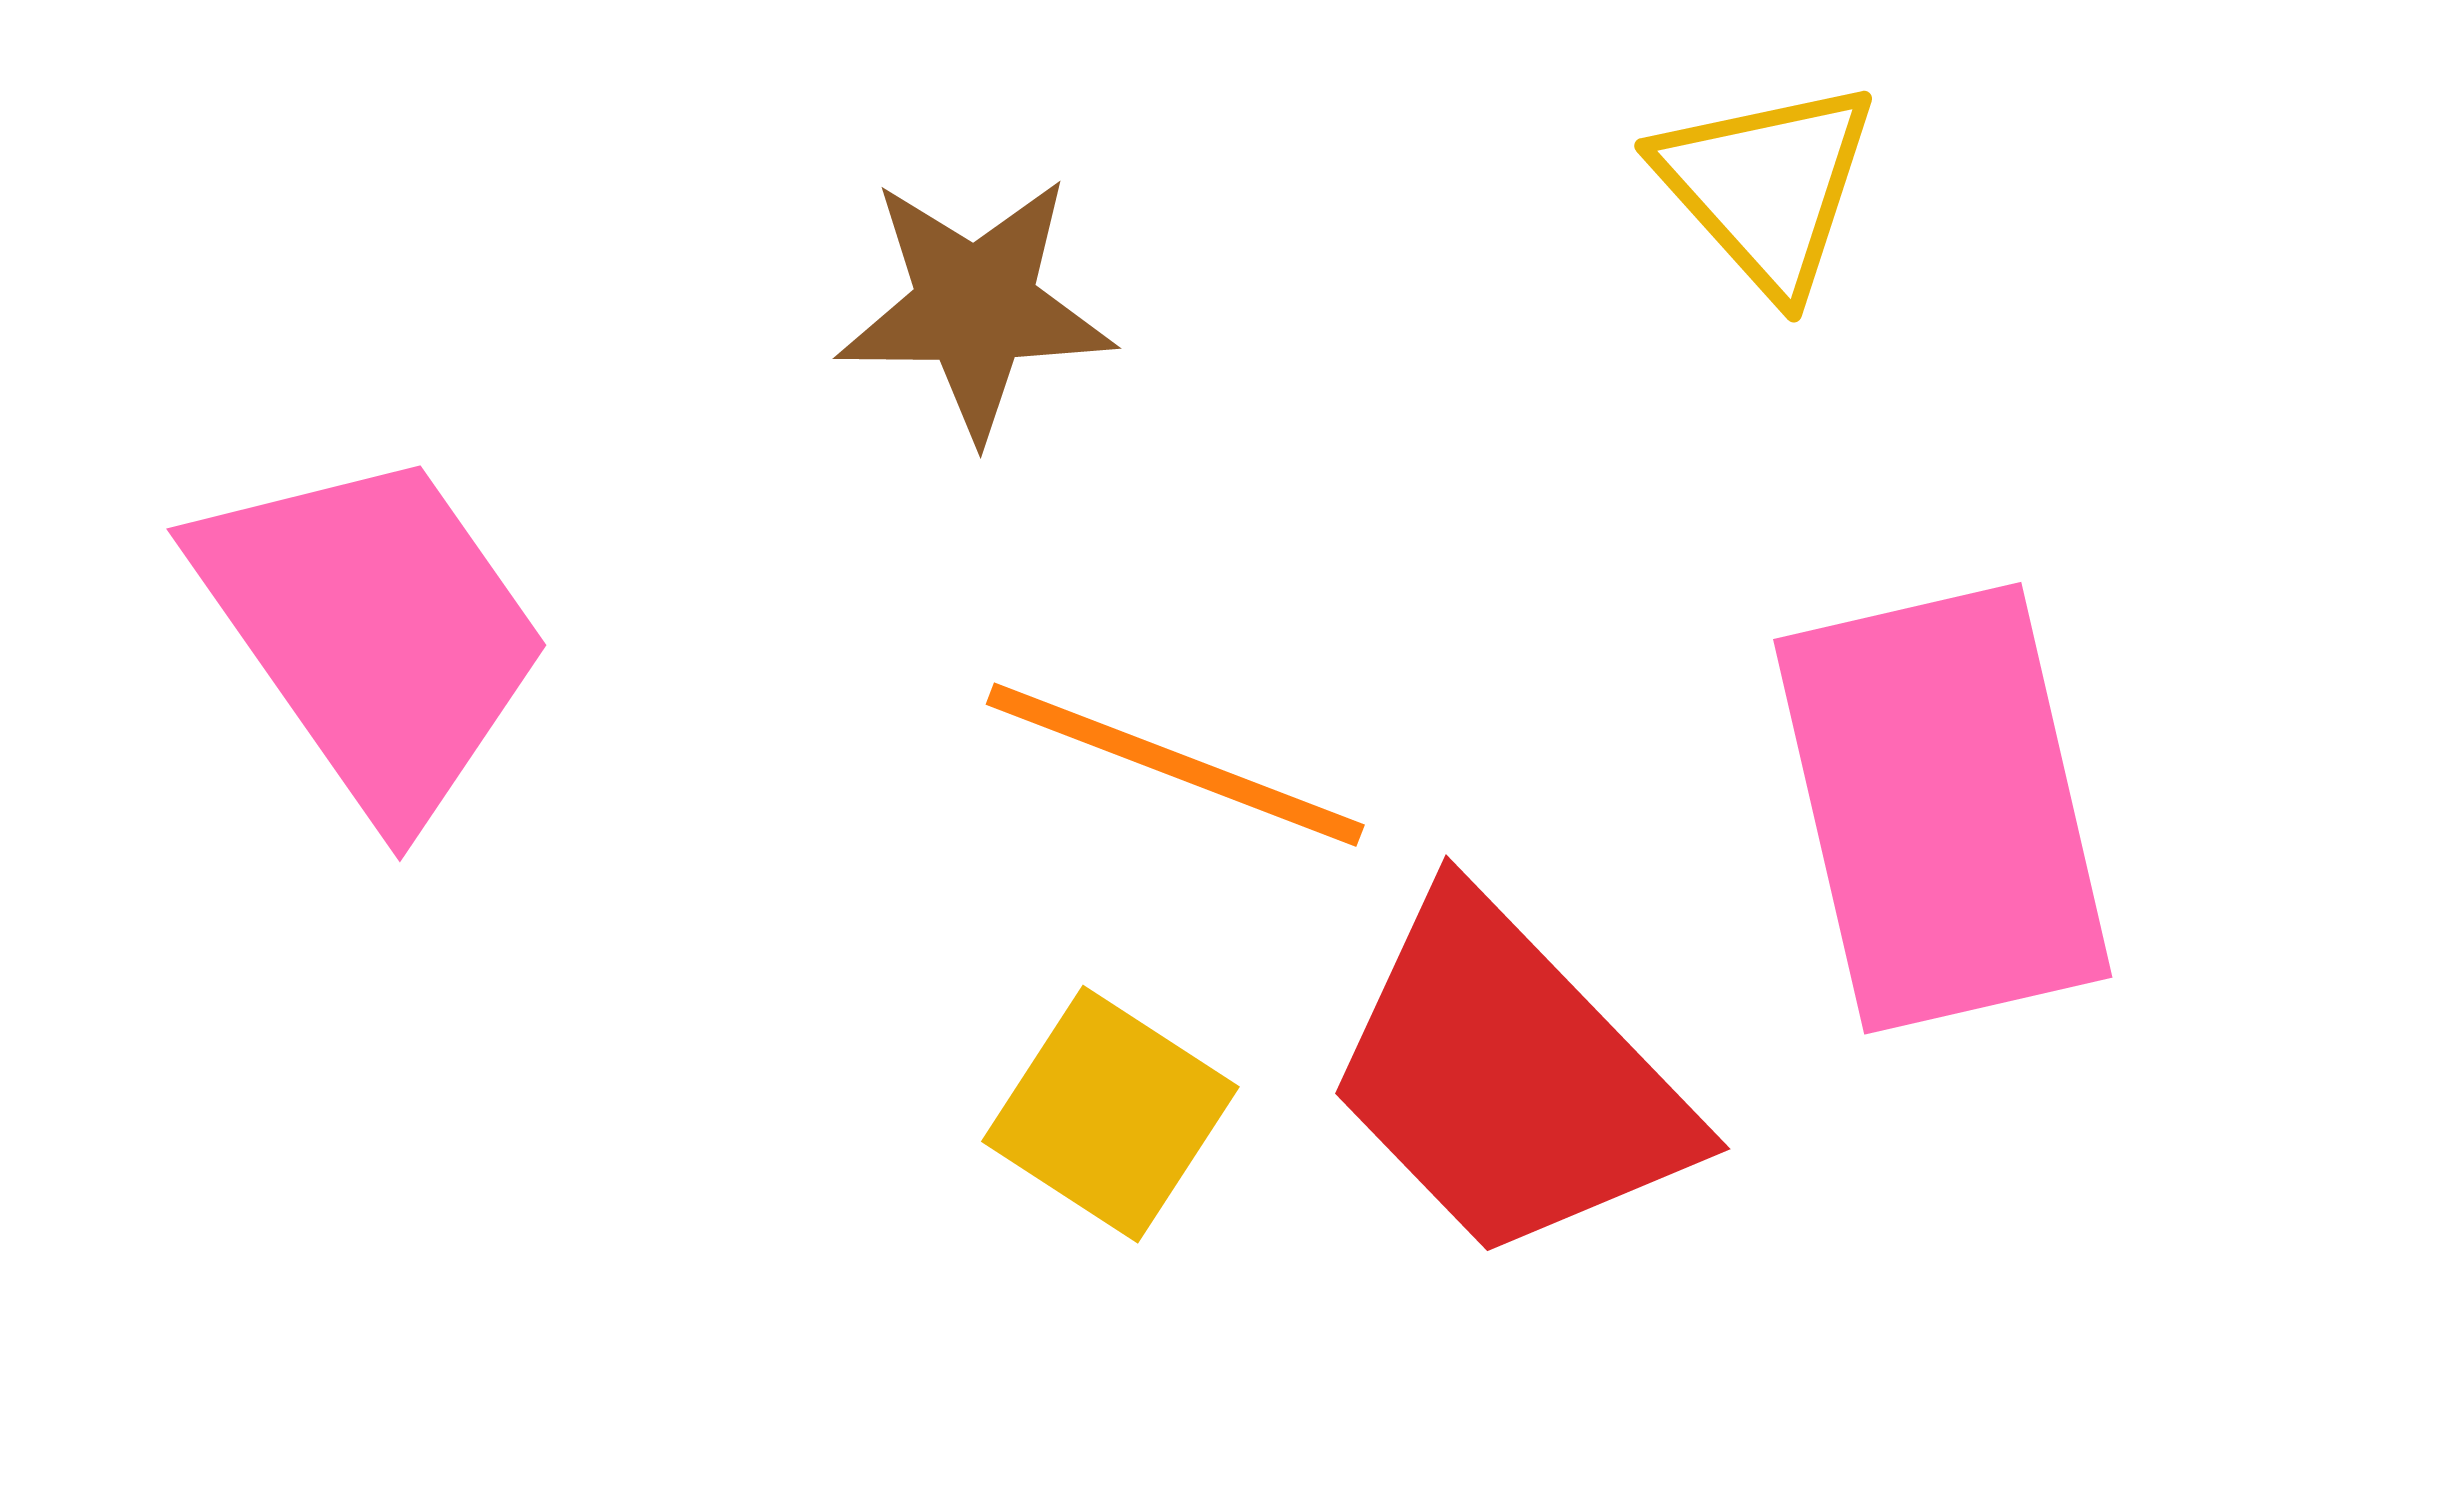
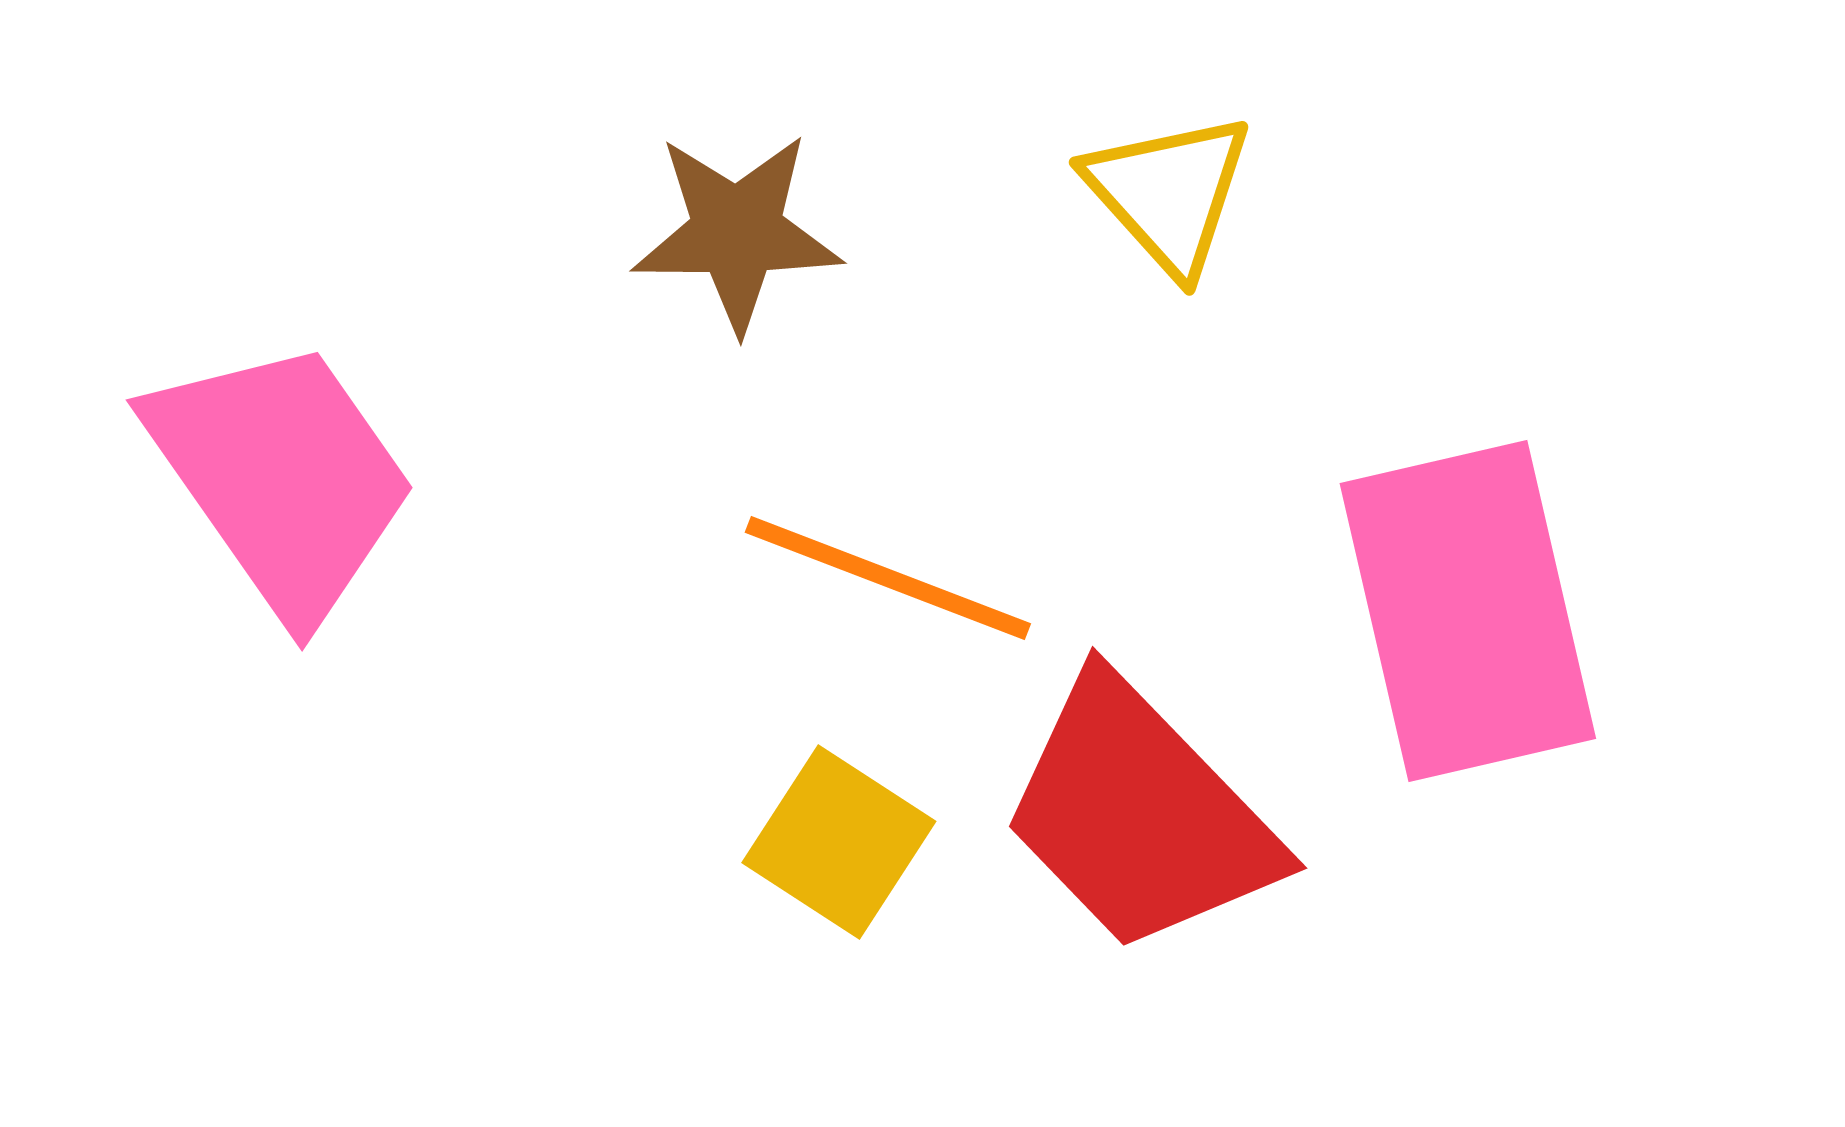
yellow triangle: (1767, 186) -> (1169, 193), moved

